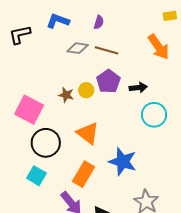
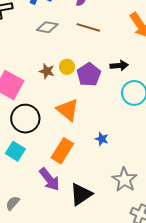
gray diamond: (78, 48) -> (47, 27), moved
purple pentagon: (108, 81) -> (89, 75), moved
blue star: (123, 161) -> (102, 139), size x0.5

